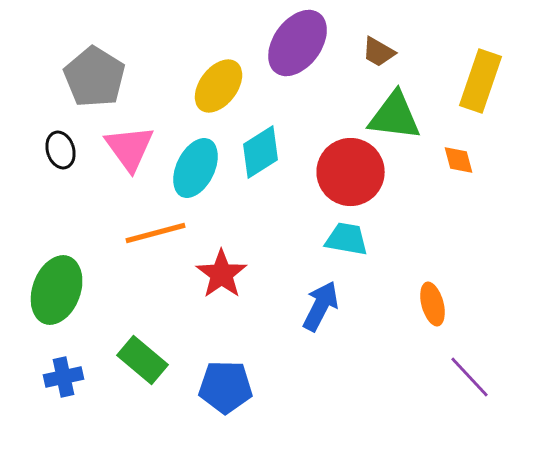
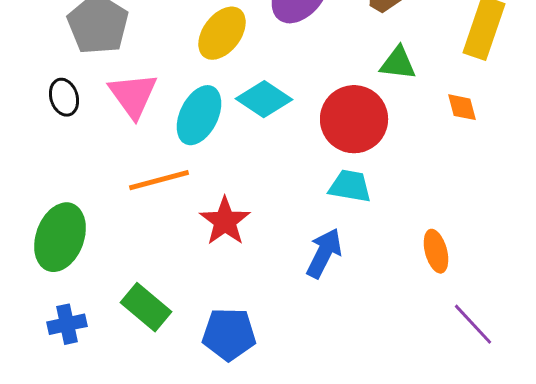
green triangle: (395, 116) -> (398, 63), size x0.7
cyan diamond: (261, 152) -> (264, 99), turned 66

